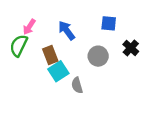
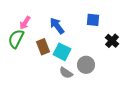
gray circle: (98, 56) -> (86, 65), moved
cyan square: (58, 71) -> (62, 52), moved, turned -30
gray semicircle: (77, 85) -> (66, 73), turned -40

